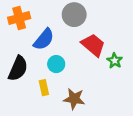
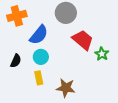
cyan circle: (56, 64) -> (41, 57), moved
black semicircle: (18, 69) -> (16, 61), size x0.6

